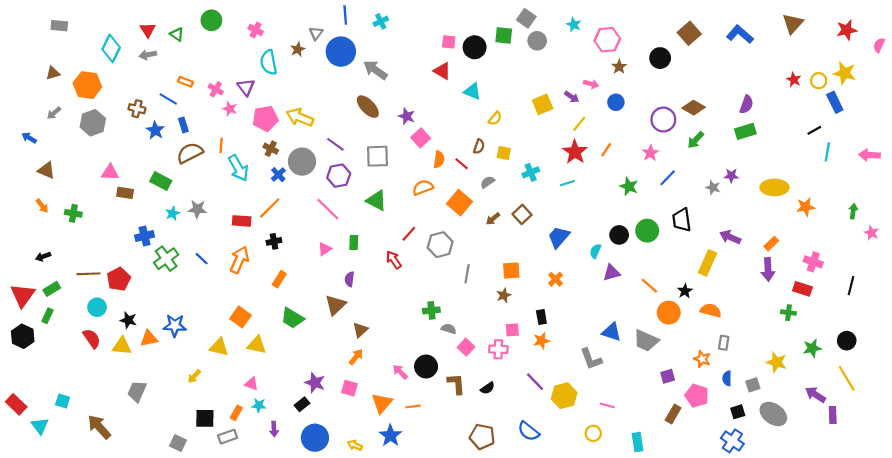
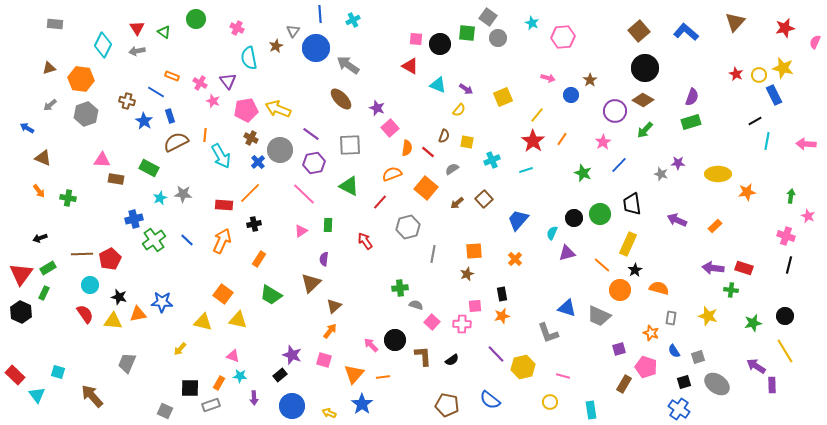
black circle: (660, 58) -> (645, 68), moved, size x1.4
brown star: (619, 67) -> (590, 80), moved
purple arrow: (572, 97) -> (466, 89), moved
red line: (409, 234) -> (380, 202), moved
pink cross: (813, 262) -> (786, 236), moved
yellow rectangle: (708, 263) -> (628, 244), moved
purple arrow: (768, 269) -> (713, 268), moved, turned 100
yellow star: (777, 362) -> (708, 316), moved
blue semicircle: (727, 378) -> (674, 351), turned -32

